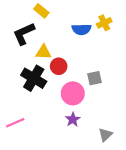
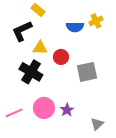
red circle: (59, 66) -> (61, 57), moved
gray square: (94, 78) -> (87, 72), size x1.5
pink circle: (73, 93) -> (44, 108), moved

